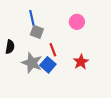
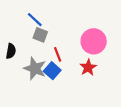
blue line: (32, 18) -> (35, 20), turned -35
pink circle: (77, 22) -> (94, 41), moved, size x1.5

